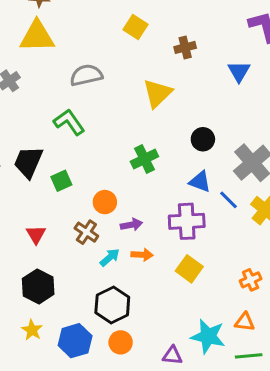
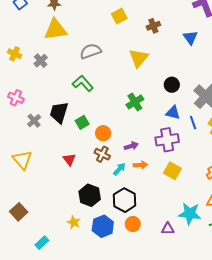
yellow square: (135, 27) -> (119, 16), turned 35
blue line: (229, 200) -> (193, 123), turned 32
orange circle: (105, 202) -> (103, 133), moved
black hexagon: (38, 286) -> (90, 195), moved

